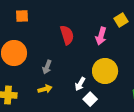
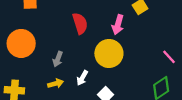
yellow circle: (105, 71) -> (109, 53), moved
white arrow: (80, 84) -> (82, 78), moved

